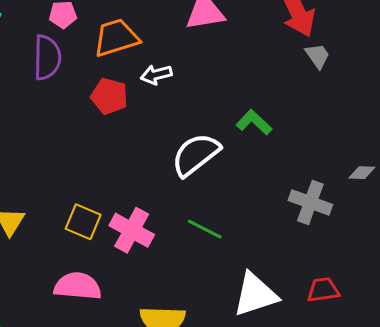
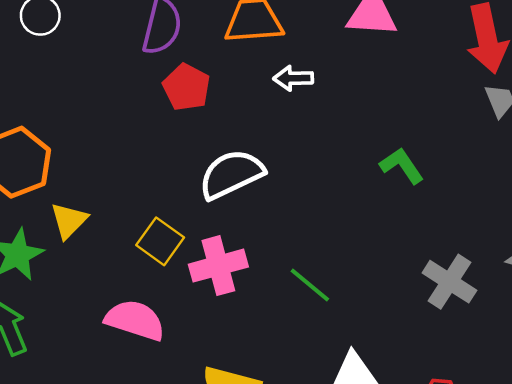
red pentagon: (109, 96) -> (186, 87), moved
white semicircle: (196, 155) -> (231, 174), moved
pink cross: (132, 230) -> (218, 266), turned 33

